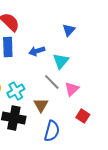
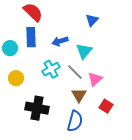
cyan cross: (16, 91) -> (51, 69), moved
brown triangle: (41, 105) -> (79, 95), moved

